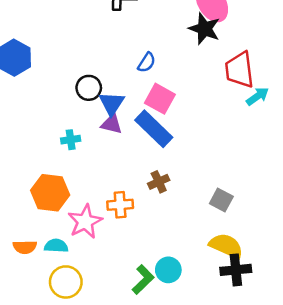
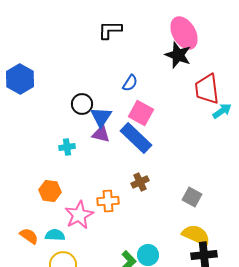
orange hexagon: (50, 193) -> (50, 191), size x0.7
orange semicircle: (25, 247) -> (29, 236), turned -144

